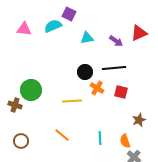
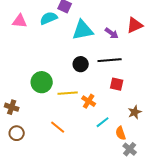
cyan triangle: (87, 38) -> (83, 30), size x1.6
orange cross: (97, 88) -> (89, 101), moved
green circle: (31, 90) -> (42, 82), moved
brown cross: (15, 105) -> (12, 107), moved
cyan line: (100, 138) -> (103, 122), moved, turned 56

